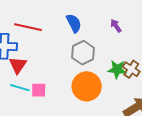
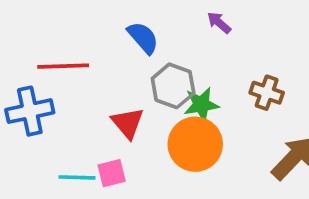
red triangle: (18, 65) -> (128, 123), moved
green star: (117, 69) -> (201, 105), moved

